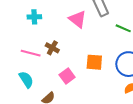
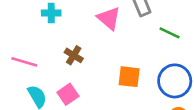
pink line: (31, 53) -> (24, 62), moved
pink square: (67, 76) -> (68, 94), moved

